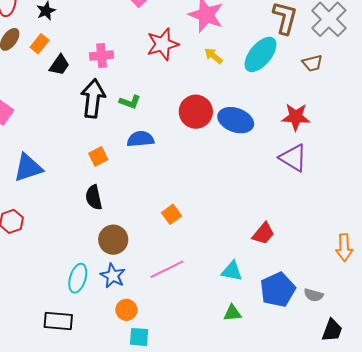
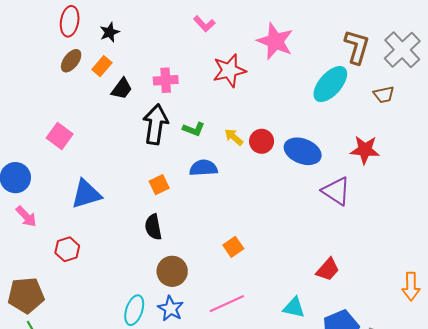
yellow arrow: (213, 56) -> (234, 137), moved
red circle: (196, 112) -> (262, 141), size x0.7
purple triangle: (293, 158) -> (336, 191), moved

